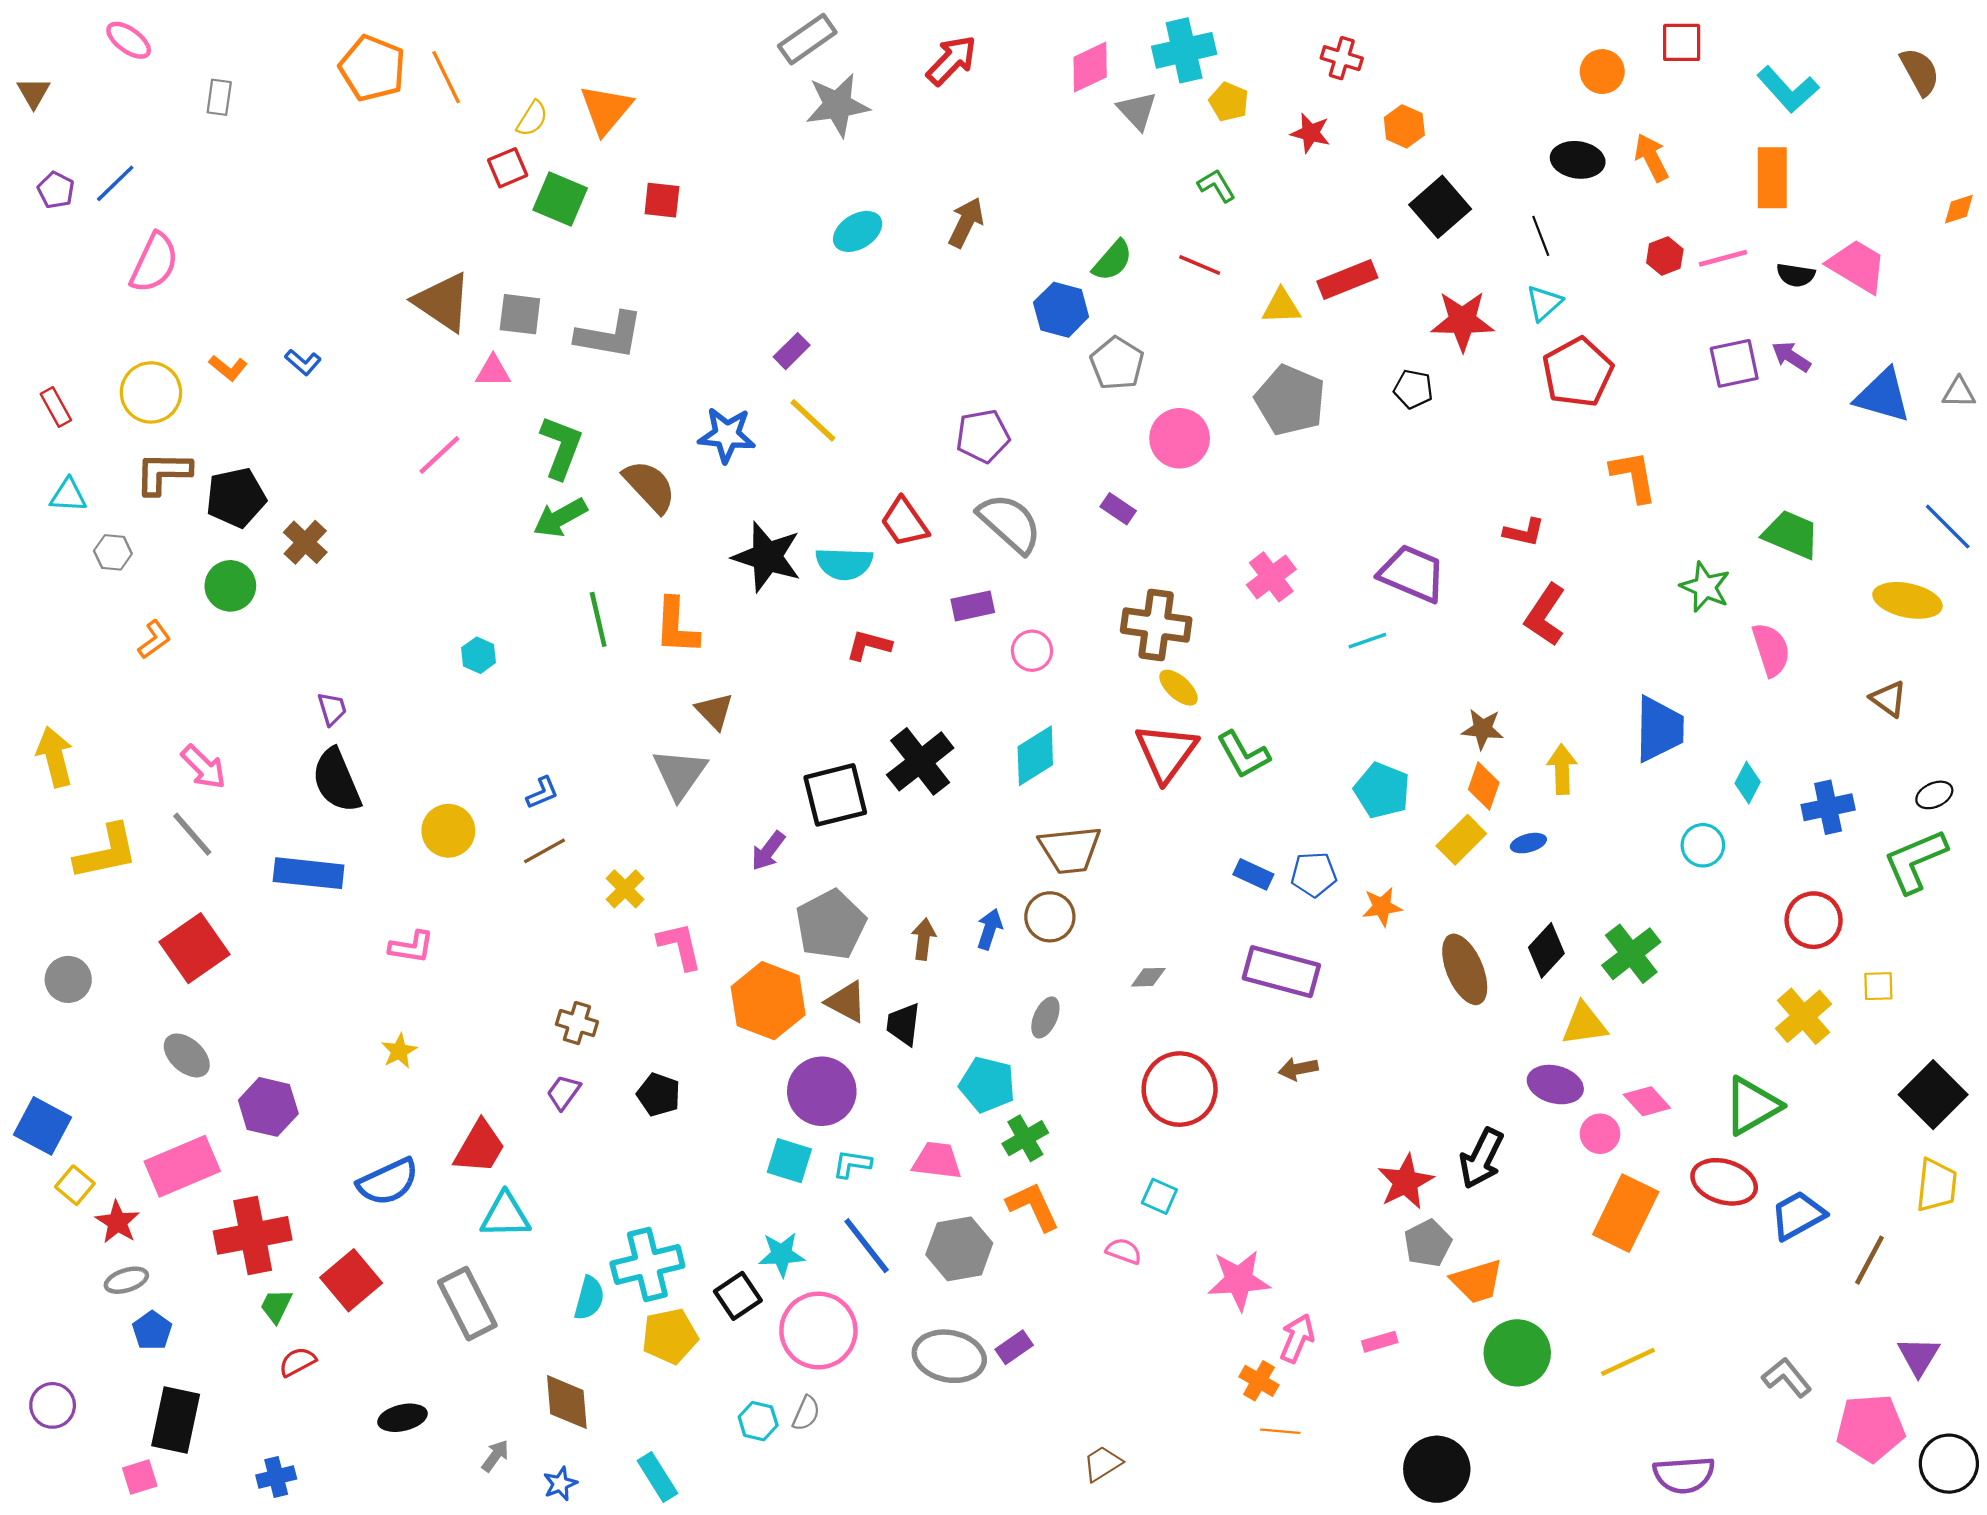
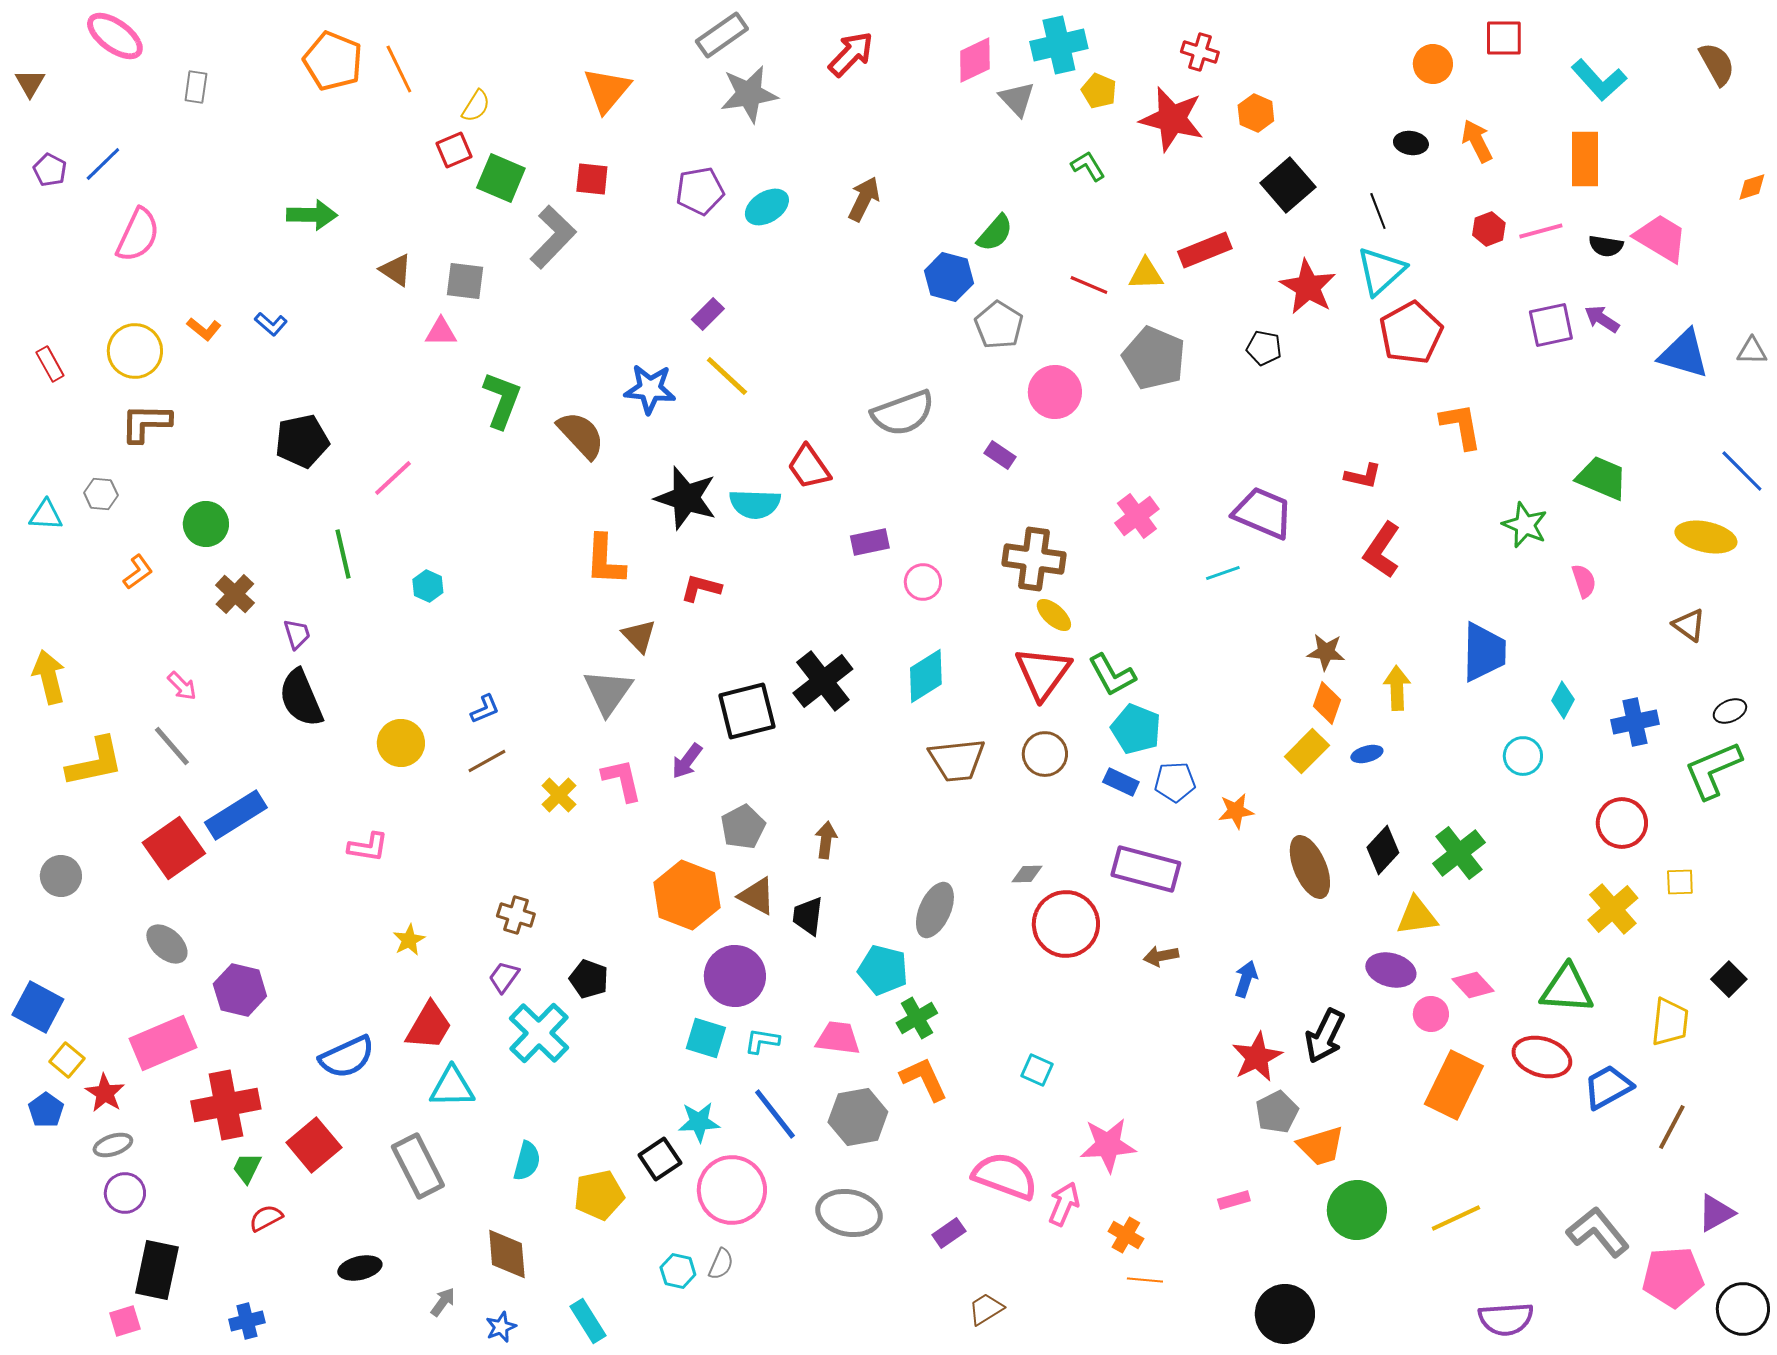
pink ellipse: (129, 40) -> (115, 36), size x1.4
orange triangle: (606, 110) -> (607, 90), moved
red star: (1310, 133) -> (1172, 119), size x1.8
black ellipse: (1578, 160) -> (1411, 143), size x0.7
red line: (1200, 265) -> (1089, 285), moved
brown triangle: (443, 302) -> (396, 270), size x0.6
cyan triangle: (1544, 303) -> (1381, 271), size x1.5
red star: (1462, 321) -> (1308, 287), turned 30
gray L-shape: (609, 335) -> (553, 237), moved, turned -56
purple pentagon: (983, 436) -> (700, 191), moved
pink line: (439, 455) -> (393, 478), moved
cyan triangle: (68, 495) -> (46, 515), moved
black pentagon: (236, 498) -> (302, 441), moved
green arrow: (560, 518) -> (312, 215), moved, turned -150
gray semicircle: (1010, 523) -> (903, 413), moved, turned 118
brown cross: (305, 542) -> (235, 594), moved
green line: (598, 619) -> (343, 554), moved
red L-shape: (869, 645) -> (701, 588), moved
pink semicircle: (1771, 650) -> (1584, 581), size x0.7
pink arrow: (203, 767) -> (182, 686), size x0.7
cyan pentagon: (1382, 790) -> (1136, 729), moved
blue rectangle: (309, 873) -> (236, 815), moved, turned -38
brown circle: (1050, 917) -> (1045, 754), moved
gray pentagon: (831, 925) -> (743, 827), size x0.7
blue arrow: (990, 929) -> (1246, 979), moved
pink L-shape: (680, 946) -> (622, 780), moved
gray ellipse: (1045, 1017) -> (935, 910), size x1.5
yellow star: (399, 1051) -> (409, 940), moved
red circle: (1180, 1089) -> (1066, 924), moved
black square: (1933, 1095) -> (1729, 979), size x0.6
green triangle: (1752, 1106) -> (1567, 989), turned 34
yellow trapezoid: (1937, 1185) -> (1670, 1022), moved
pink semicircle: (1124, 1251) -> (1005, 1176), moved, size x2.0
cyan cross: (647, 1265) -> (539, 1033), moved, turned -32
blue pentagon: (152, 1331) -> (46, 1110), moved
pink arrow: (1297, 1338) -> (1064, 1204), moved
purple rectangle: (1014, 1347) -> (949, 1233), moved
purple triangle: (1919, 1356) -> (1716, 1213), turned 30
gray L-shape: (1787, 1377) -> (1598, 1232), size x1.4
purple circle: (53, 1405) -> (125, 1193), moved

